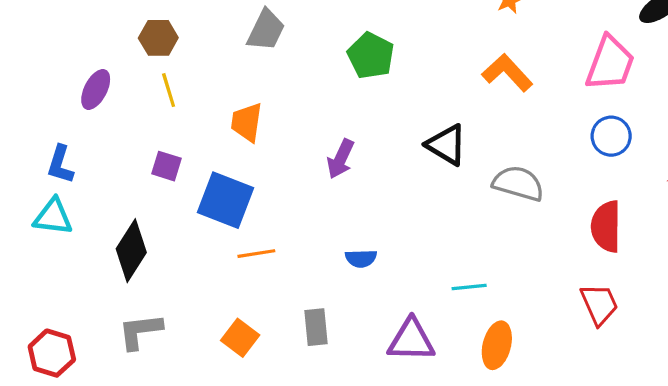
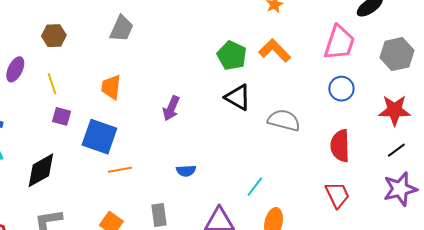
green pentagon: (371, 56) -> (232, 56), moved
yellow line: (169, 90) -> (52, 84), moved
black diamond: (131, 251) -> (41, 170), turned 30
cyan line: (469, 287) -> (255, 187), turned -45

